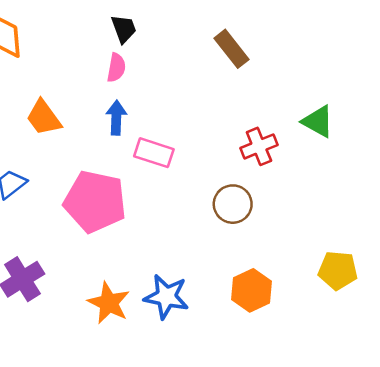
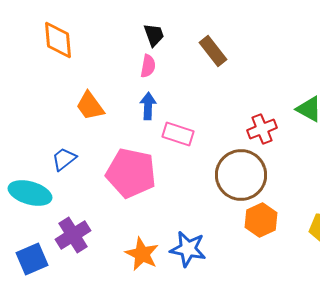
brown rectangle: (231, 49) -> (213, 51), moved
brown circle: (233, 204) -> (241, 175), size x1.6
orange hexagon: (251, 290) -> (261, 220), moved

